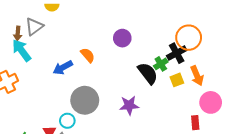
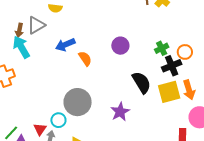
orange circle: (189, 38) -> (185, 52), size x0.6
green cross: (161, 64) -> (162, 48), moved
blue arrow: (63, 68) -> (65, 45), moved
yellow square: (177, 80) -> (169, 92), size x1.6
purple star: (129, 105) -> (120, 112), turned -30

